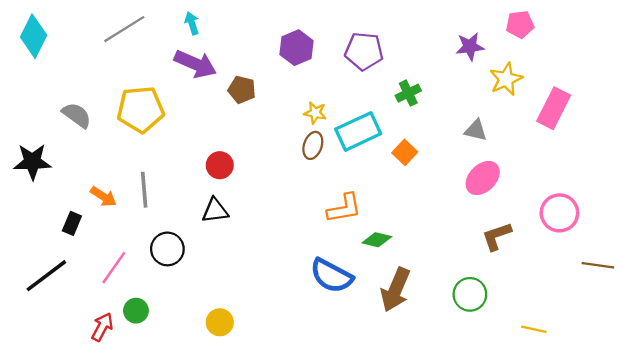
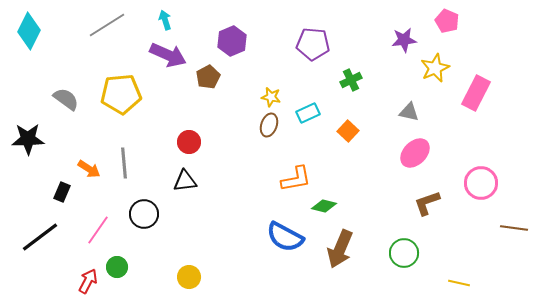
pink pentagon: (520, 24) -> (447, 21), turned 30
purple hexagon: (297, 48) -> (232, 41), moved
brown pentagon: (242, 90) -> (208, 77), turned 30
cyan rectangle: (358, 131) -> (308, 113), size x0.6

